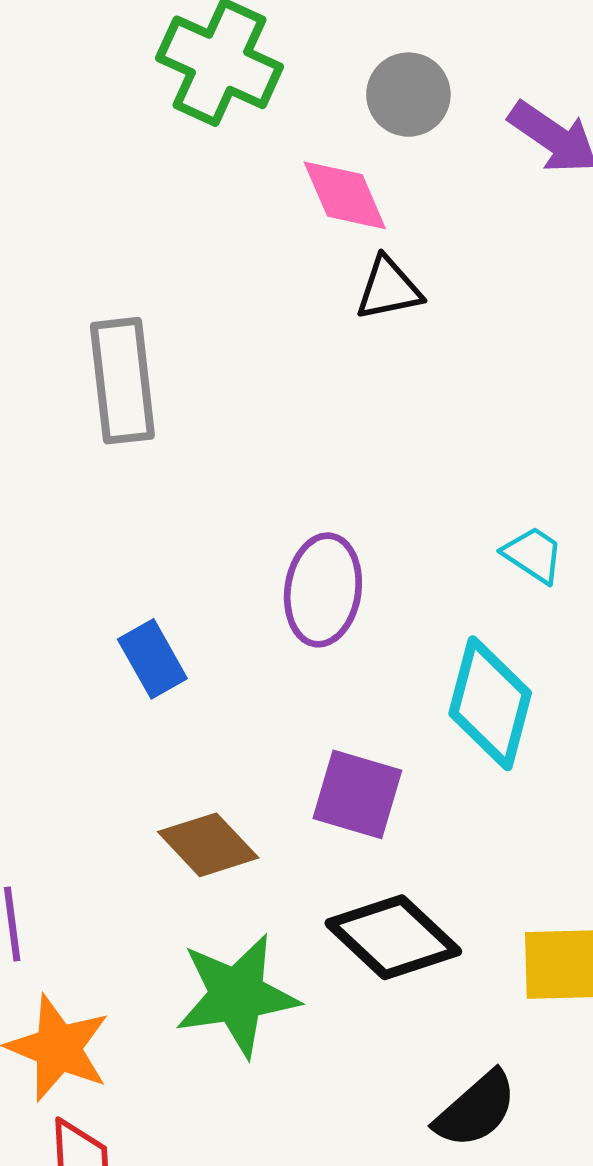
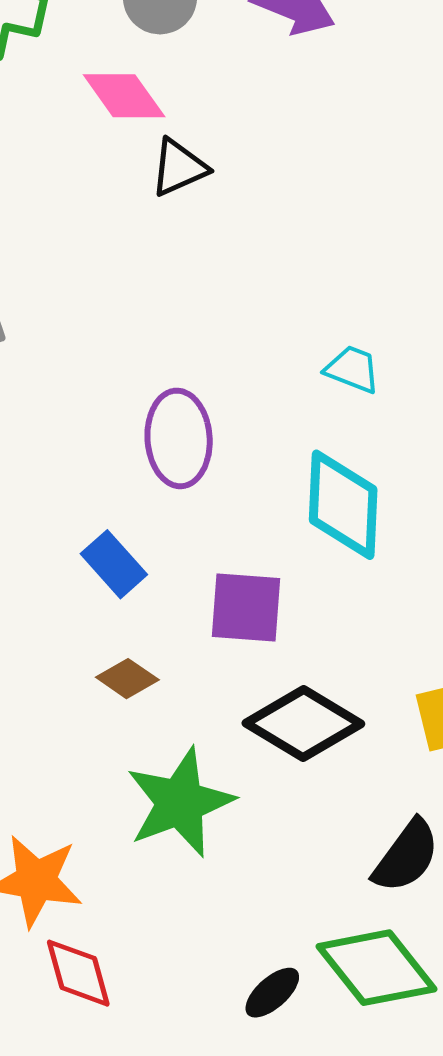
blue rectangle: (152, 659) -> (114, 564), moved
brown diamond: (208, 845) -> (127, 679), size x0.7

